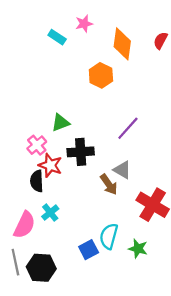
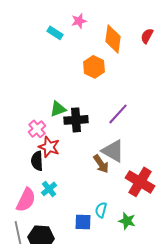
black cross: (81, 152) -> (76, 120), moved
gray triangle: (122, 170) -> (113, 151), size x1.4
cyan semicircle: (109, 236) -> (101, 210), size x0.7
blue square: (89, 250) -> (83, 222), turned 30

